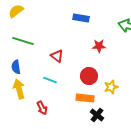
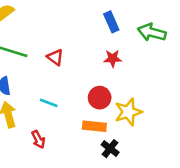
blue rectangle: (81, 18) -> (111, 22), moved, turned 56
red triangle: (57, 56) -> (55, 57), moved
yellow star: (111, 87) -> (128, 112), size x1.5

